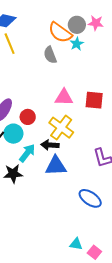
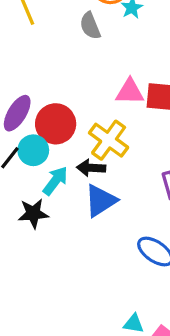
pink triangle: (64, 97) -> (130, 92), moved
red circle: (28, 117) -> (56, 124), size x1.6
blue triangle: (56, 166) -> (101, 201), turned -30

